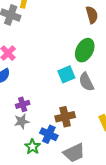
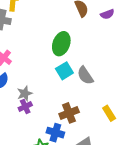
green ellipse: (85, 50) -> (61, 44), moved
gray star: (22, 121) -> (25, 93), moved

